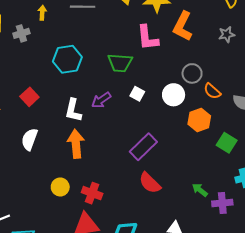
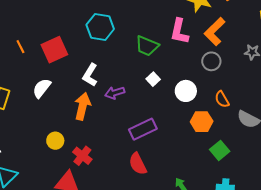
gray circle: (192, 73) -> (211, 61), moved
red square: (29, 97) -> (54, 50), size x1.5
purple arrow: (101, 100) -> (115, 93), moved

